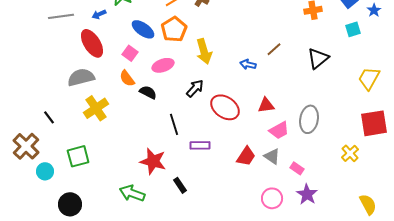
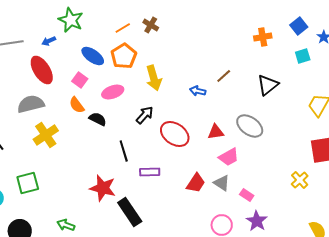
gray ellipse: (309, 119) -> (250, 126), moved, turned -64
black rectangle: (180, 185) -> (130, 212), size x1.8
green arrow: (132, 193) -> (66, 225), moved, size x0.7

